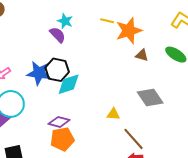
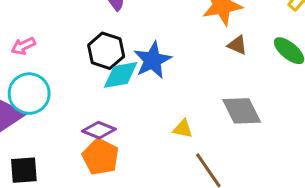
blue star: (39, 73) -> (153, 60), moved, turned 30
orange pentagon: (62, 139) -> (101, 157), turned 30

